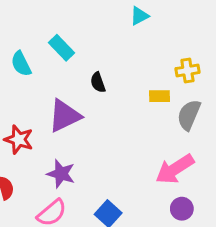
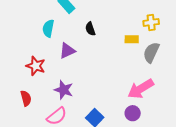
cyan semicircle: (21, 64) -> (48, 28), moved, turned 36
purple triangle: (65, 116) -> (67, 51), size x0.7
purple circle: (182, 209) -> (133, 113), moved

